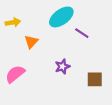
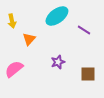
yellow arrow: (13, 22) -> (12, 21), turned 88
purple line: (82, 33) -> (84, 30), moved

